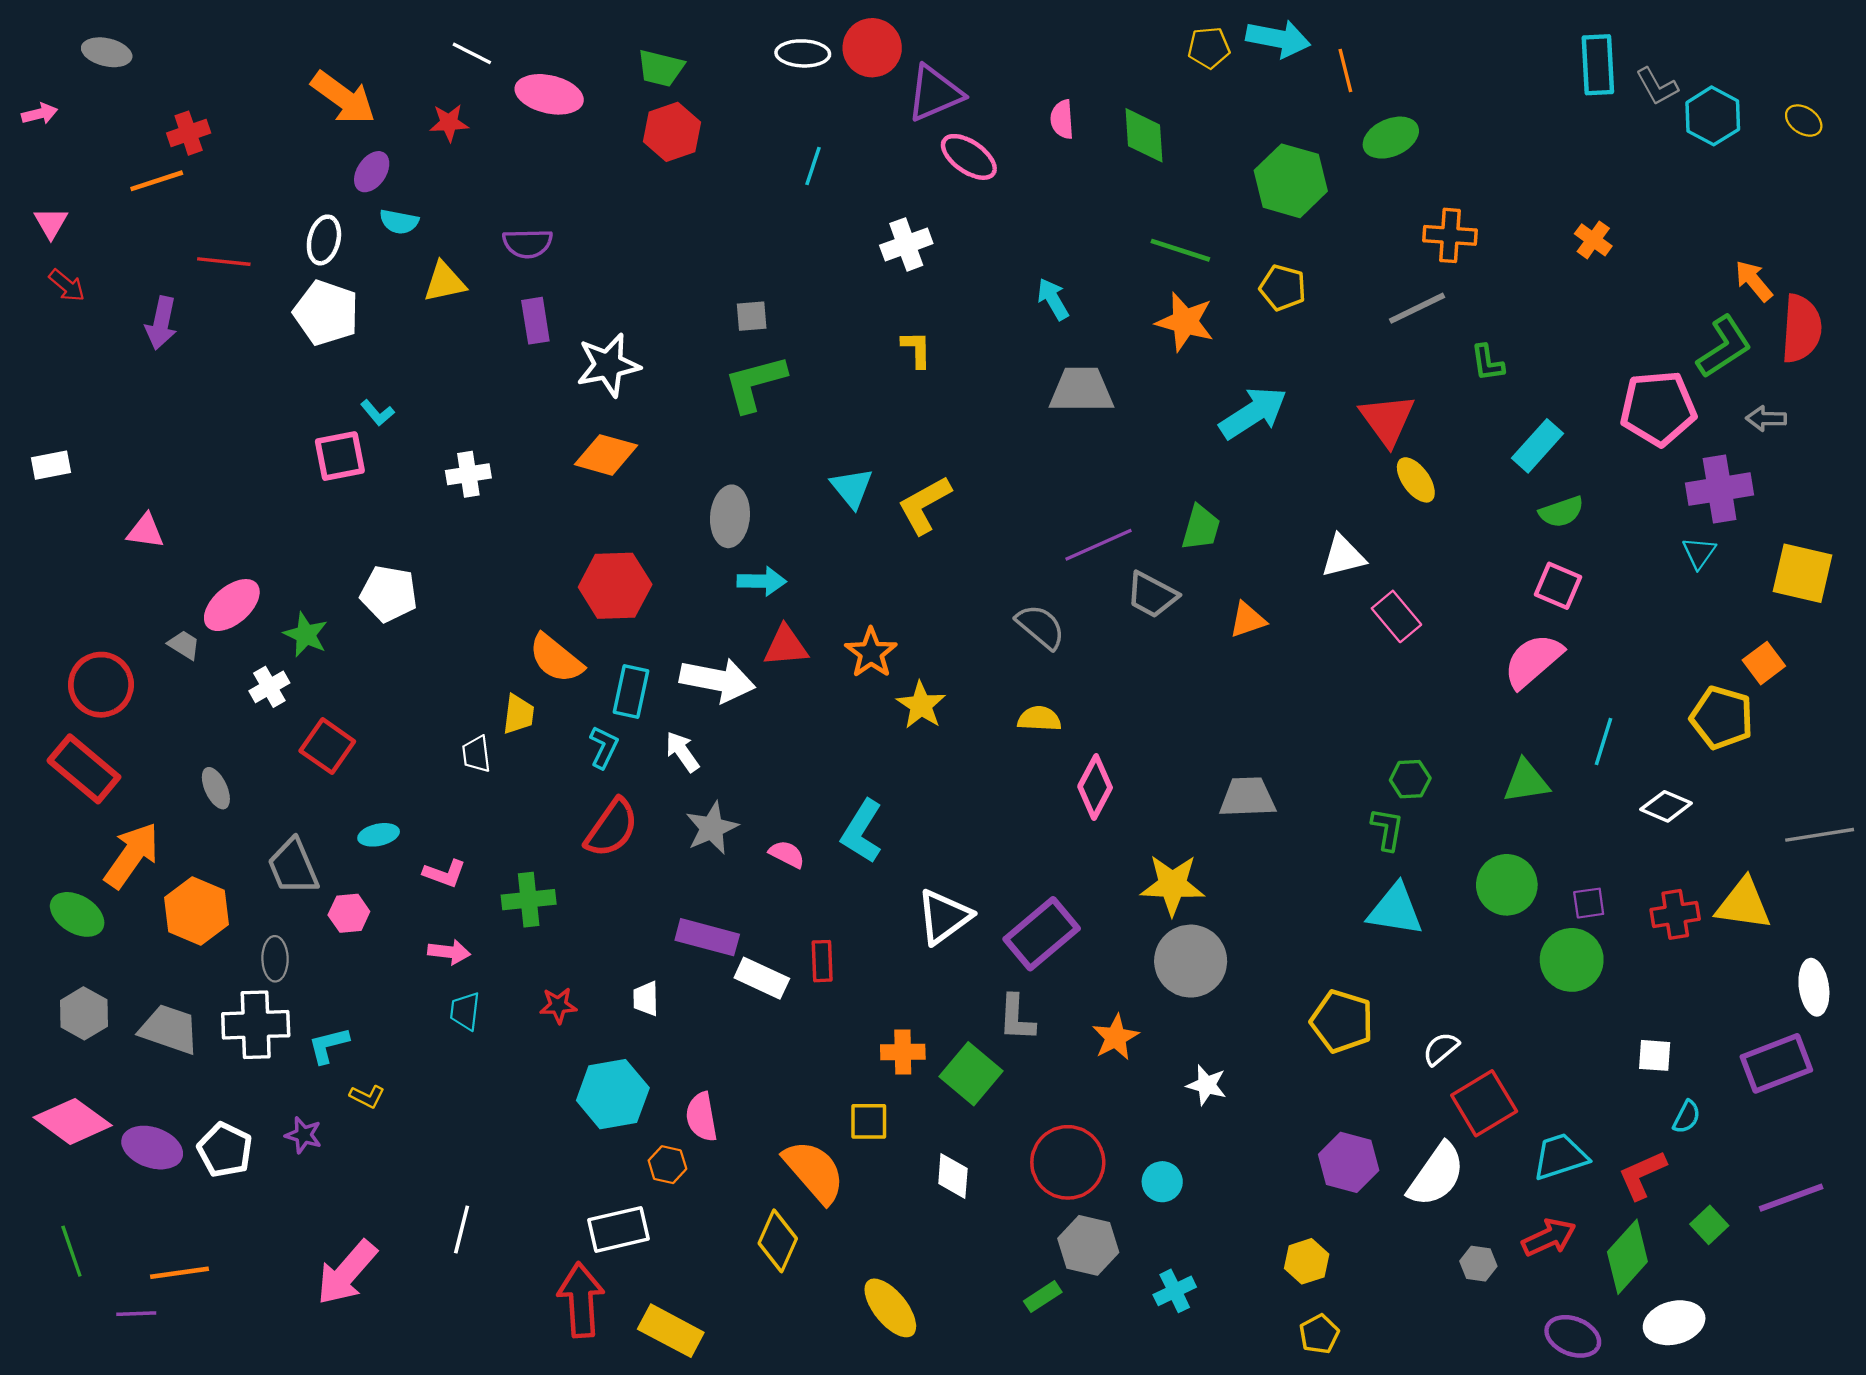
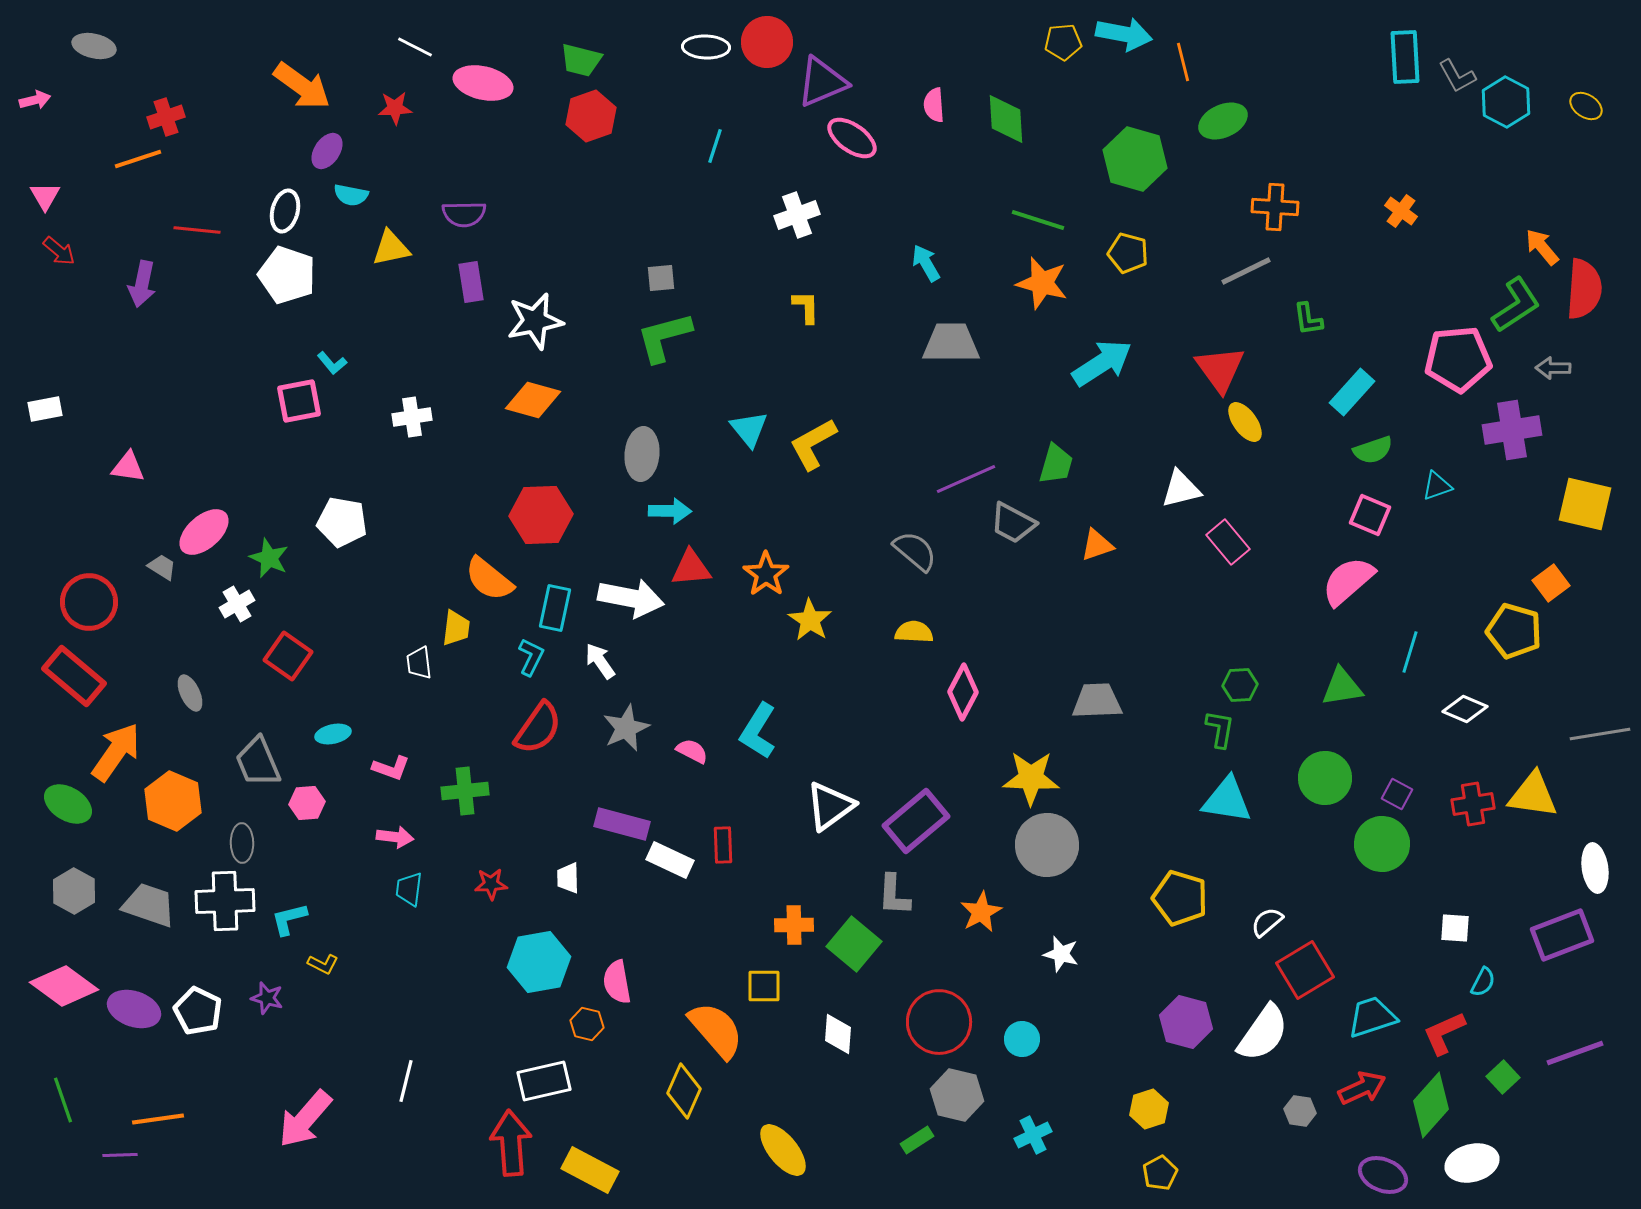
cyan triangle: (1699, 553) -> (1437, 486), moved, turned 36
purple square: (1589, 903) -> (1397, 794), turned 36

